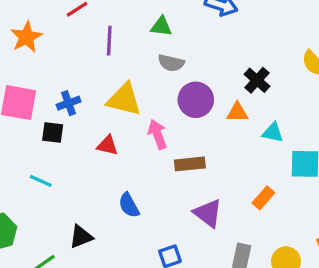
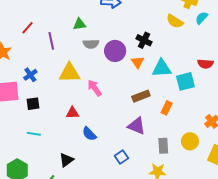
purple circle: (196, 100) -> (115, 51), moved
blue cross: (69, 103) -> (30, 75), moved
orange triangle: (237, 112) -> (138, 62), turned -48
cyan triangle: (273, 133) -> (162, 68), size x1.5
red triangle: (107, 145) -> (72, 113), moved
brown rectangle: (190, 164) -> (141, 96), moved

